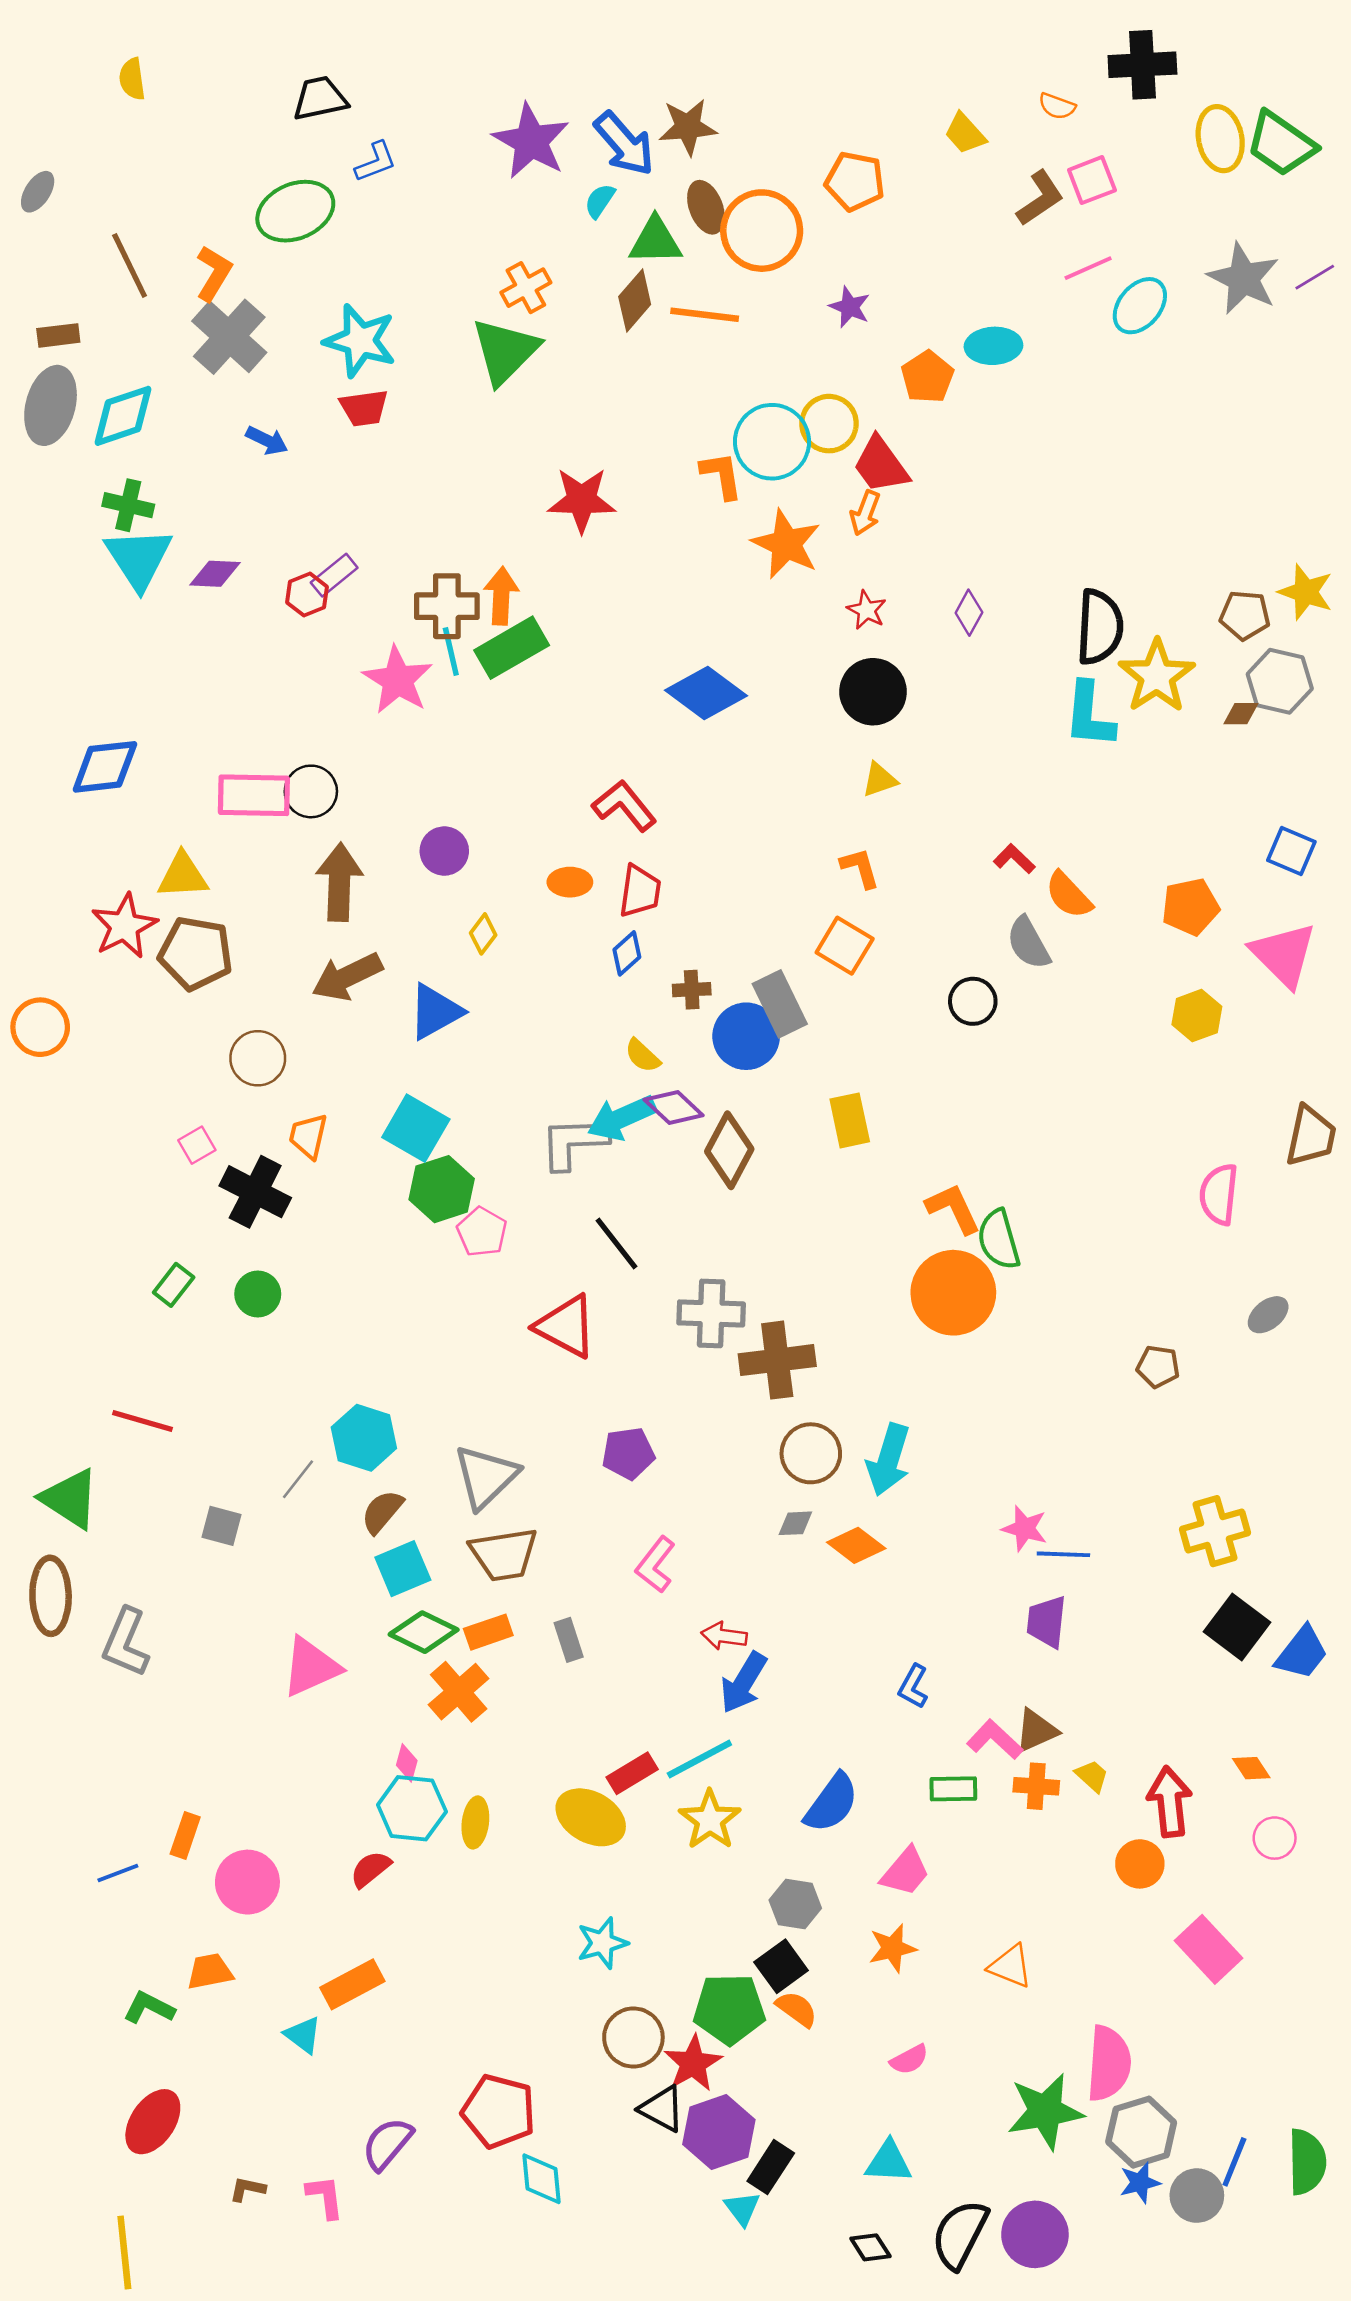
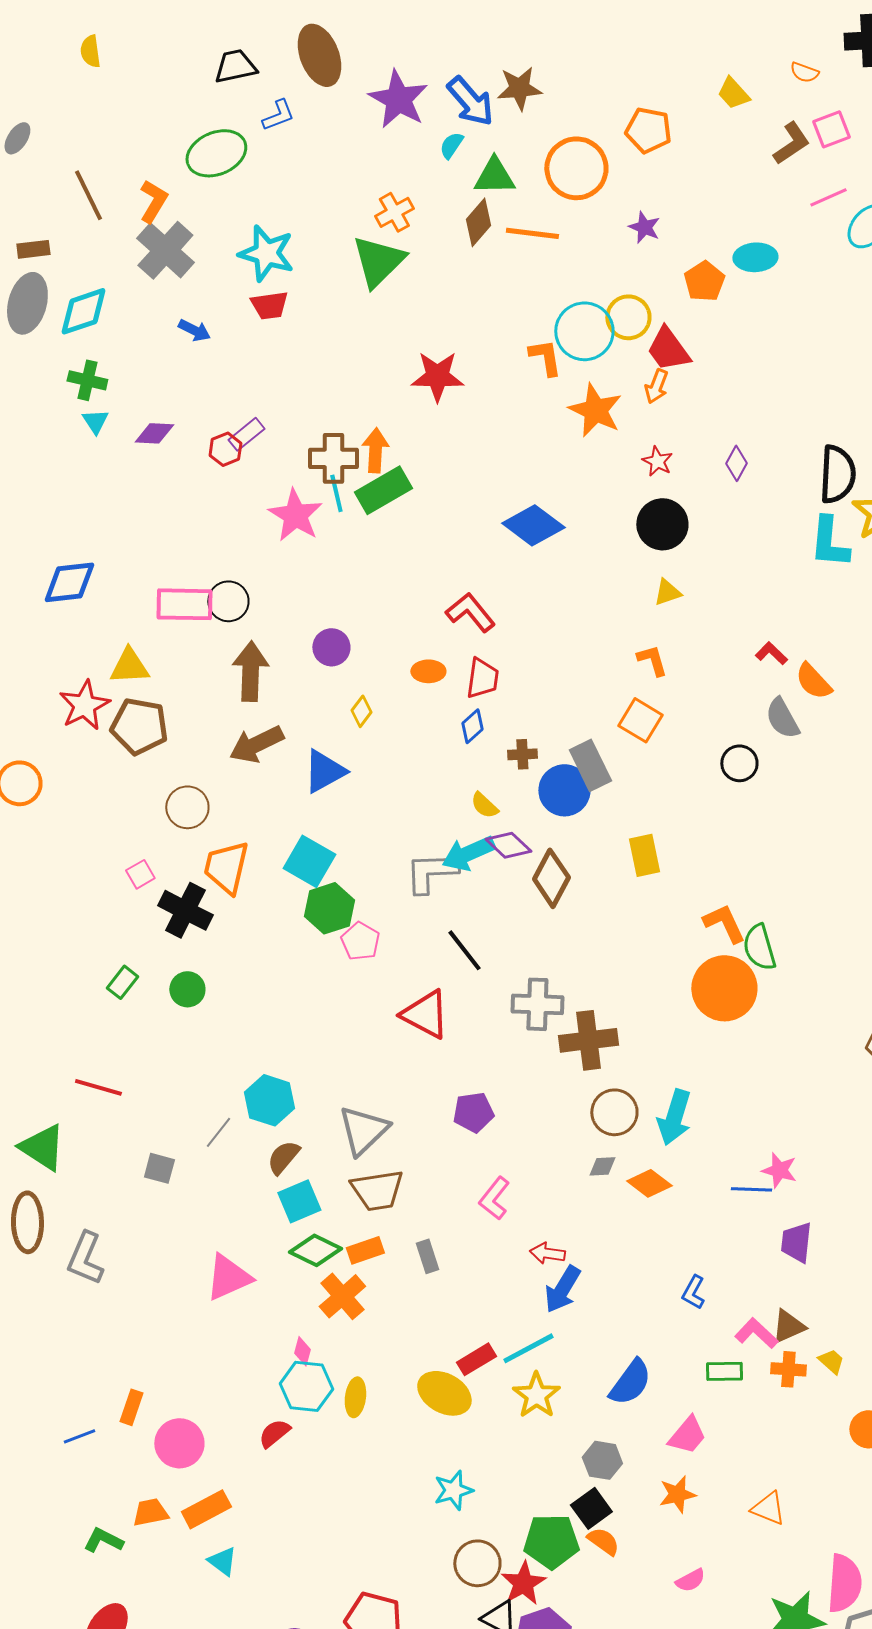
brown ellipse: (706, 207) -> (319, 55), moved, size x1.5
cyan triangle: (139, 558) -> (95, 421), size x0.5
orange trapezoid: (308, 1136) -> (226, 867), size x1.5
blue line: (1063, 1554) -> (751, 1189), moved
orange rectangle: (352, 1984) -> (206, 1509), moved

